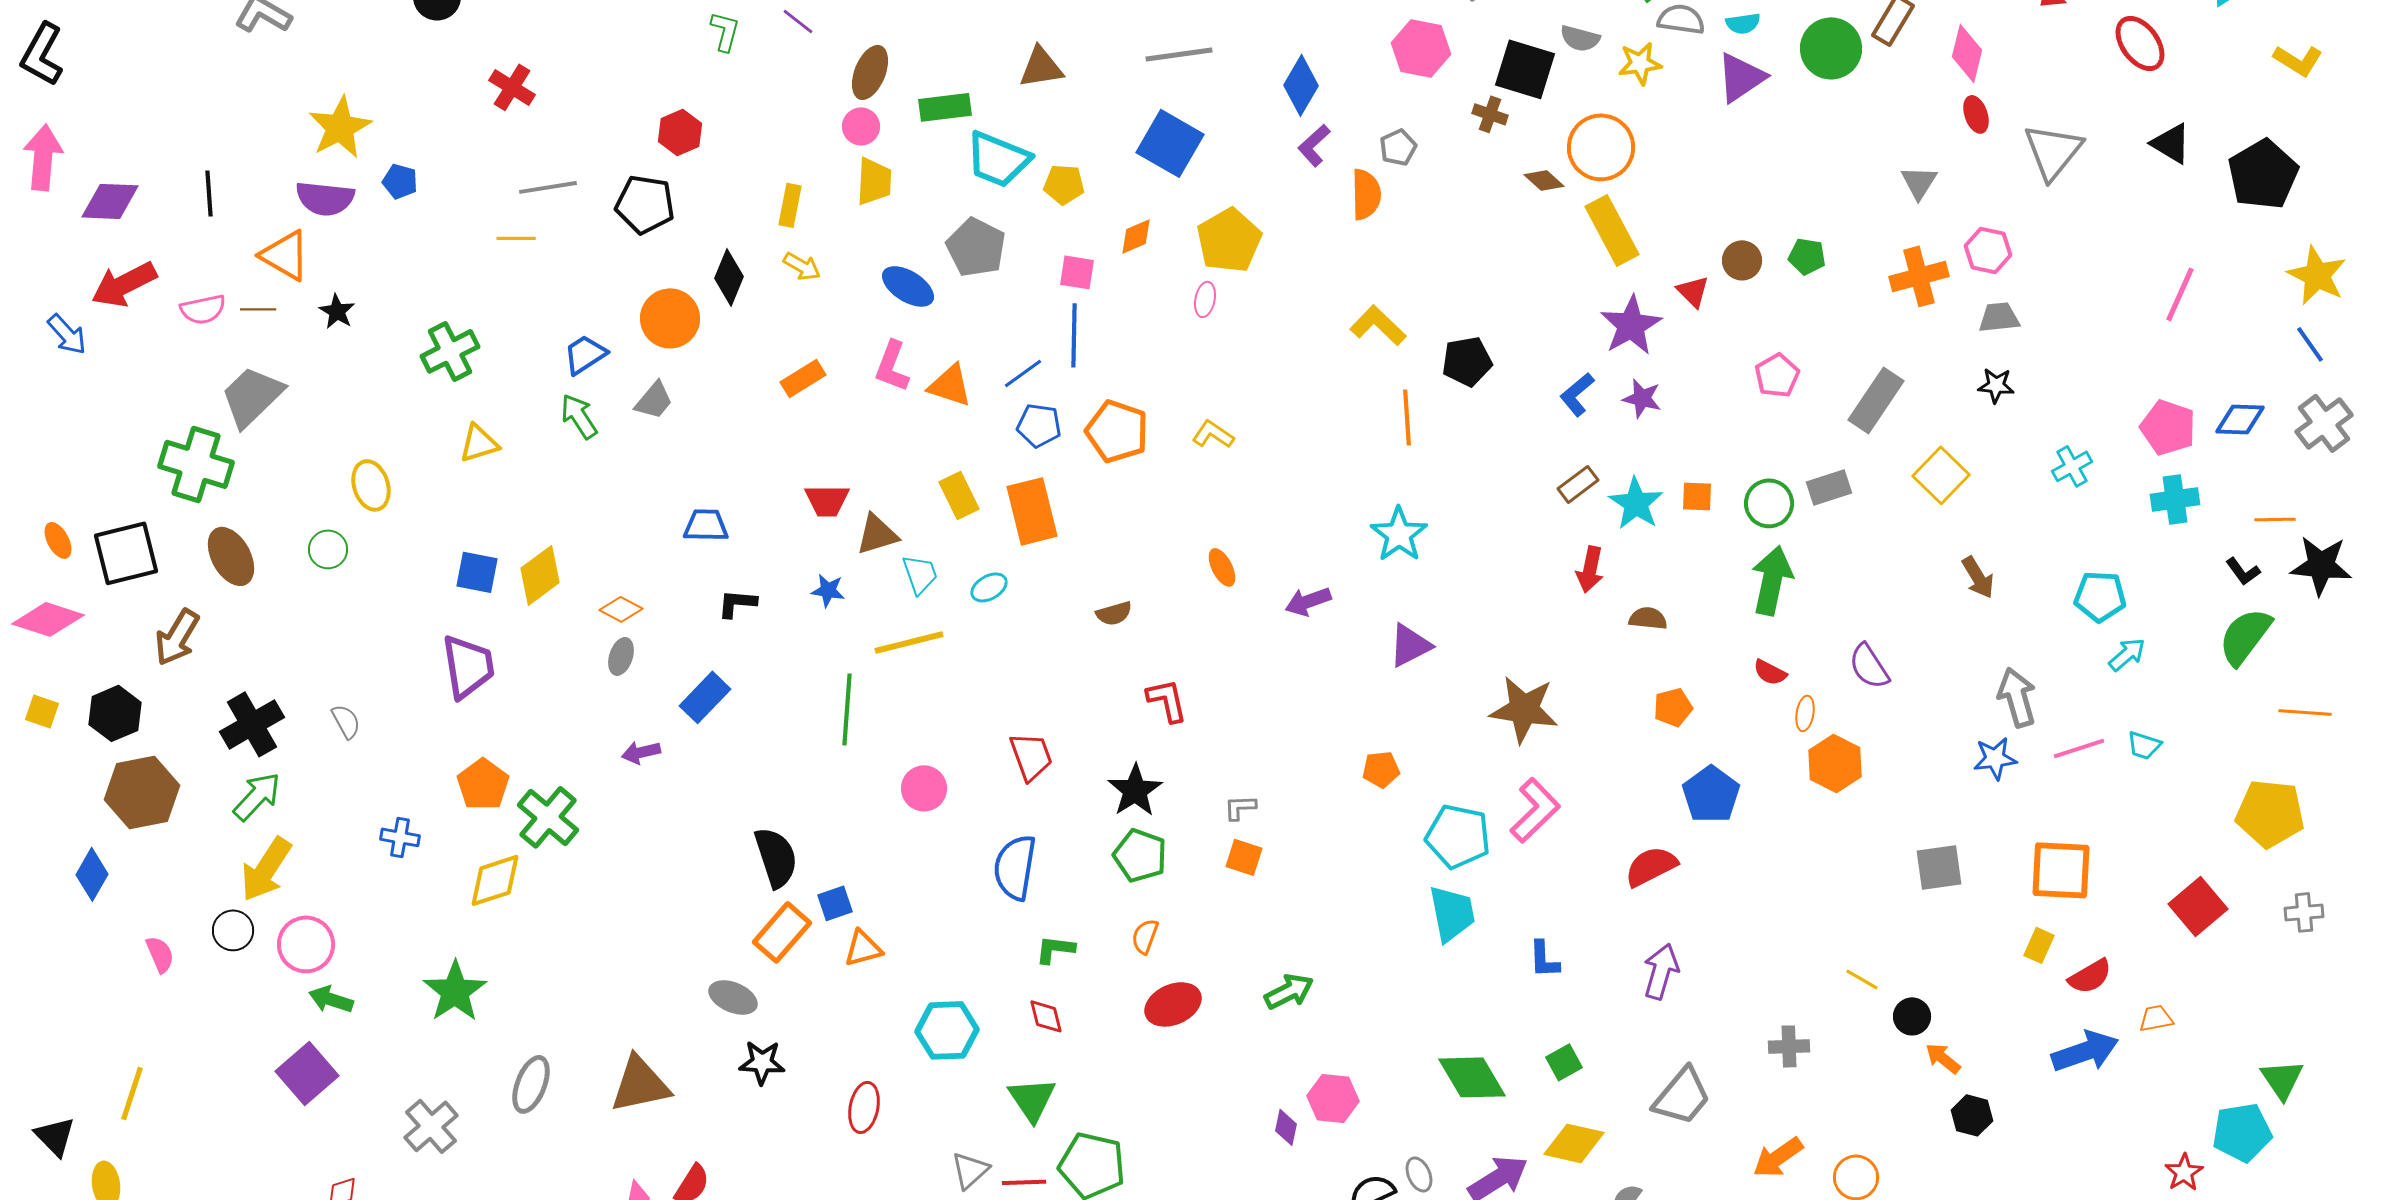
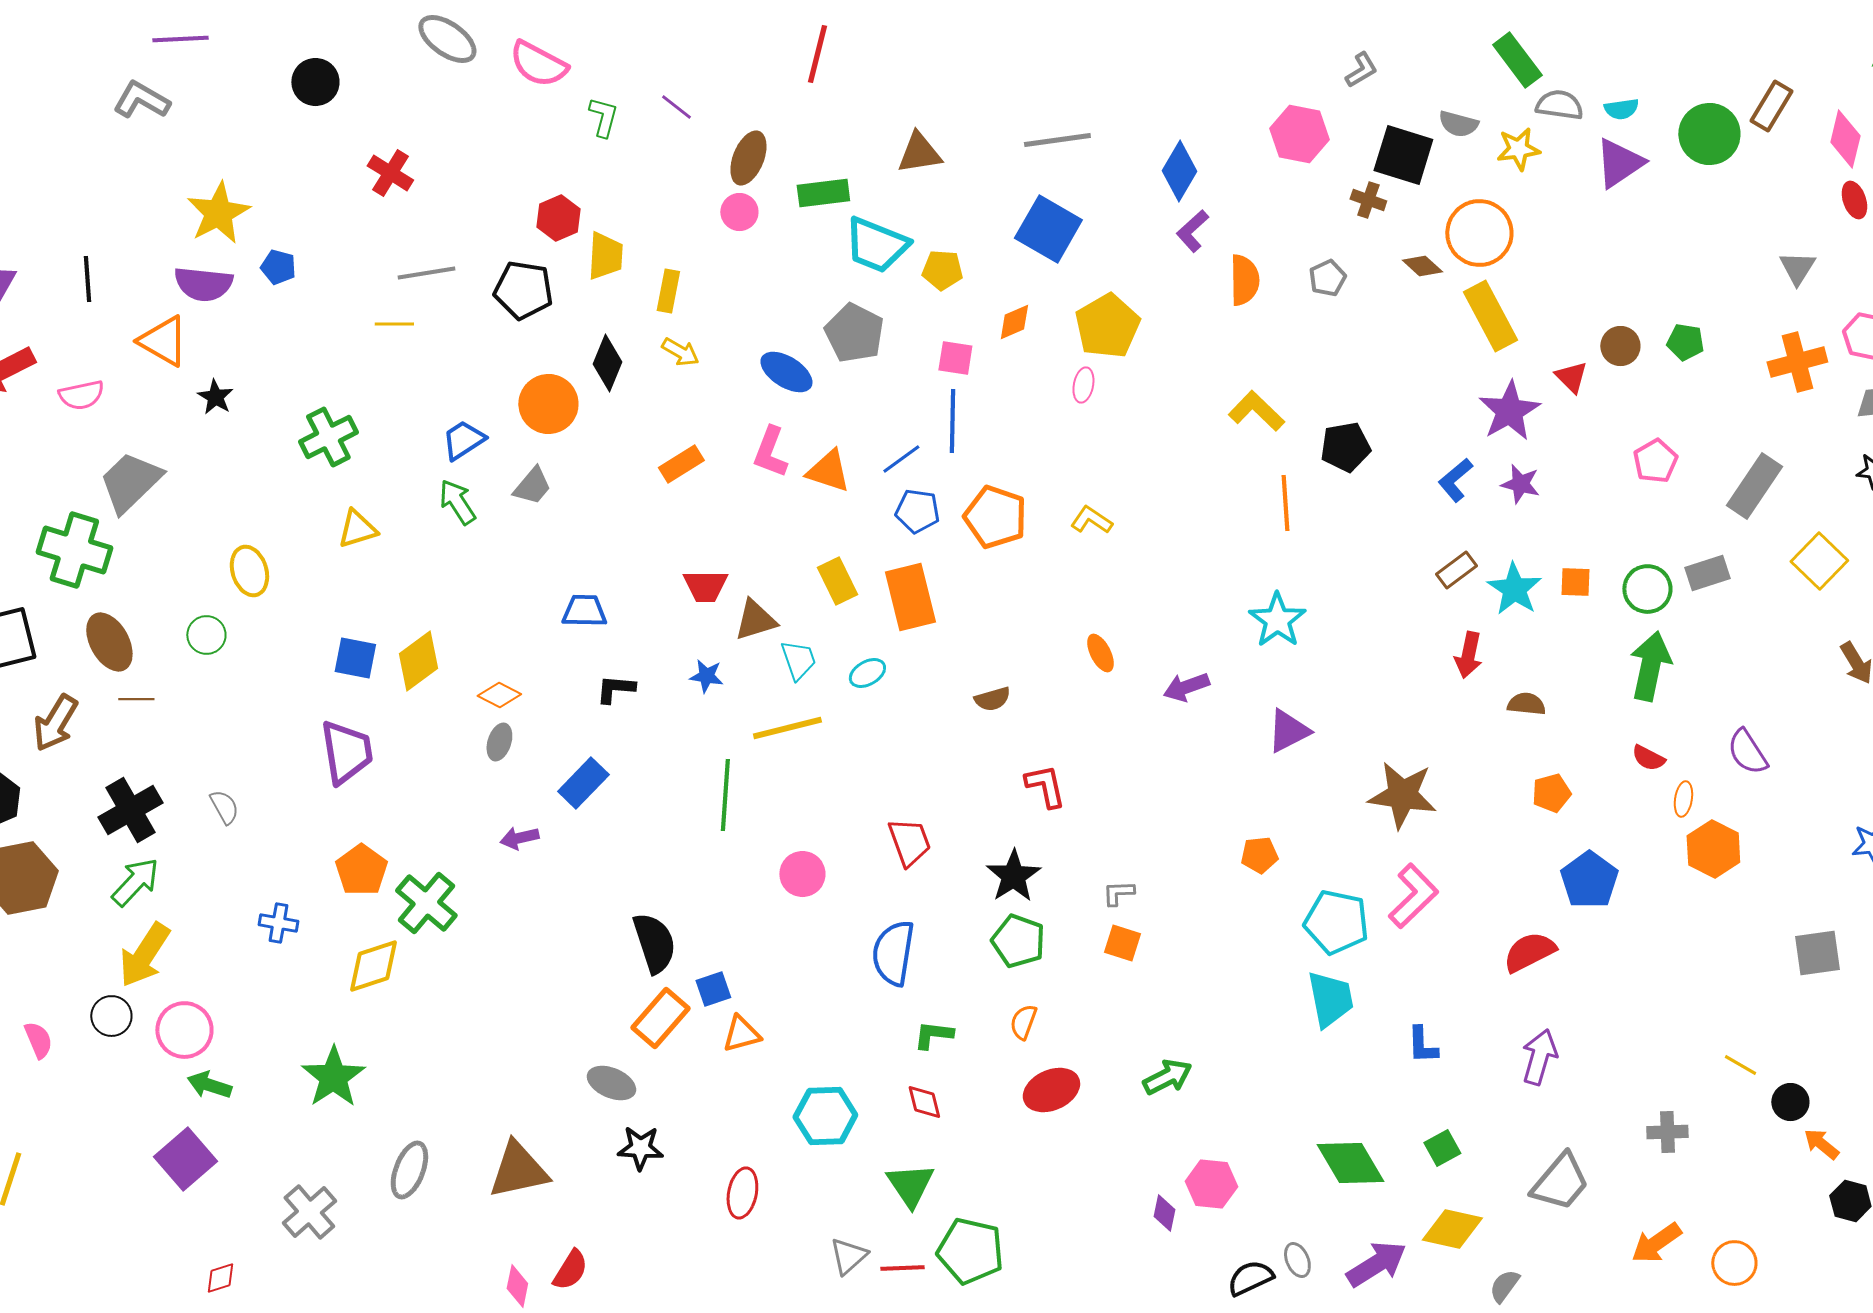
gray pentagon: (1398, 147) -> (1327, 278), moved
yellow trapezoid: (874, 181) -> (605, 256), moved
brown line: (258, 309) -> (136, 699), moved

